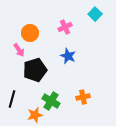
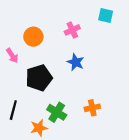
cyan square: (95, 14) -> (106, 15), turned -32
pink arrow: (19, 50) -> (12, 56), moved

